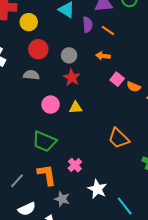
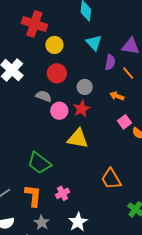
pink circle: (51, 105) -> (59, 111), moved
yellow triangle: (76, 108) -> (78, 139), size x1.6

